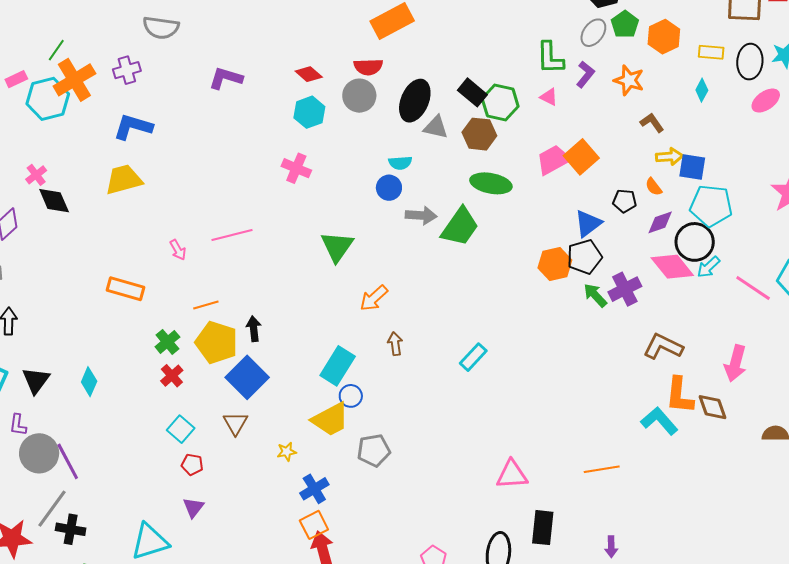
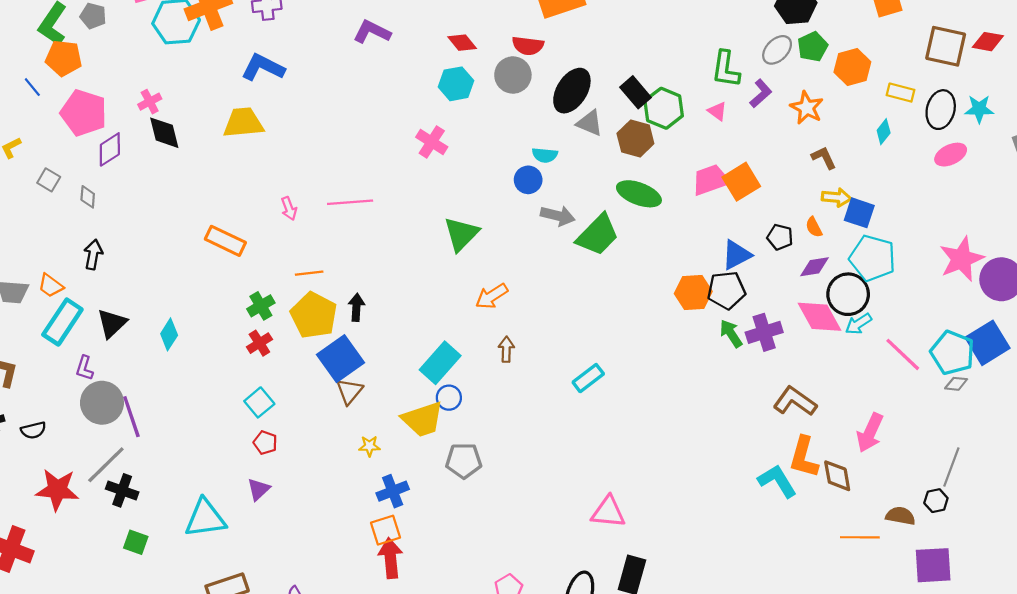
brown triangle: (235, 423) -> (349, 391), moved
orange line: (602, 469) -> (860, 537), moved

